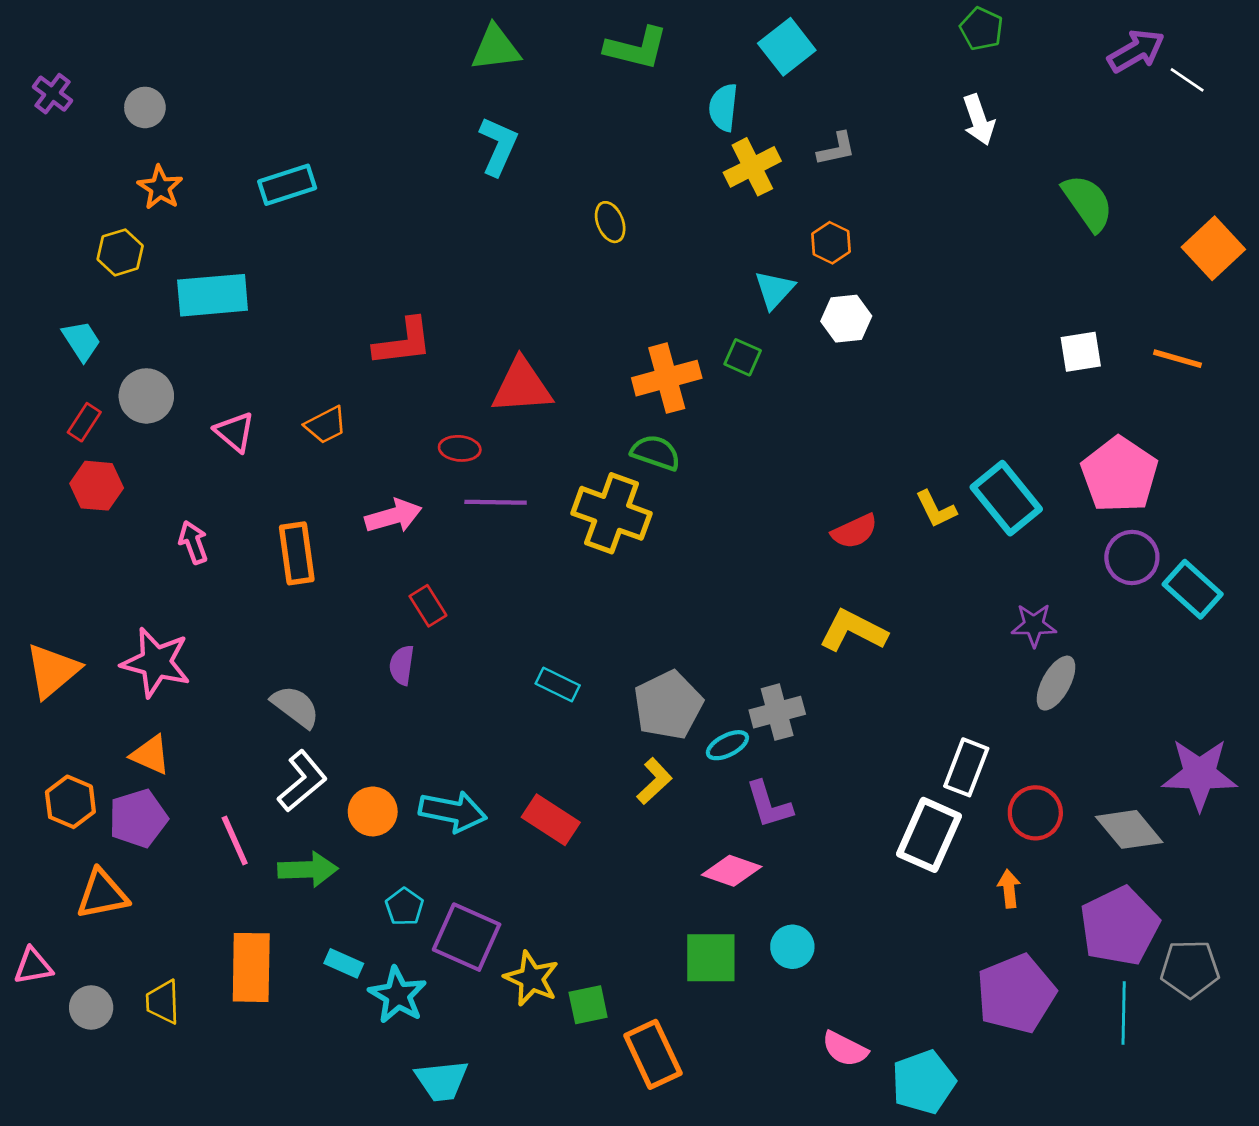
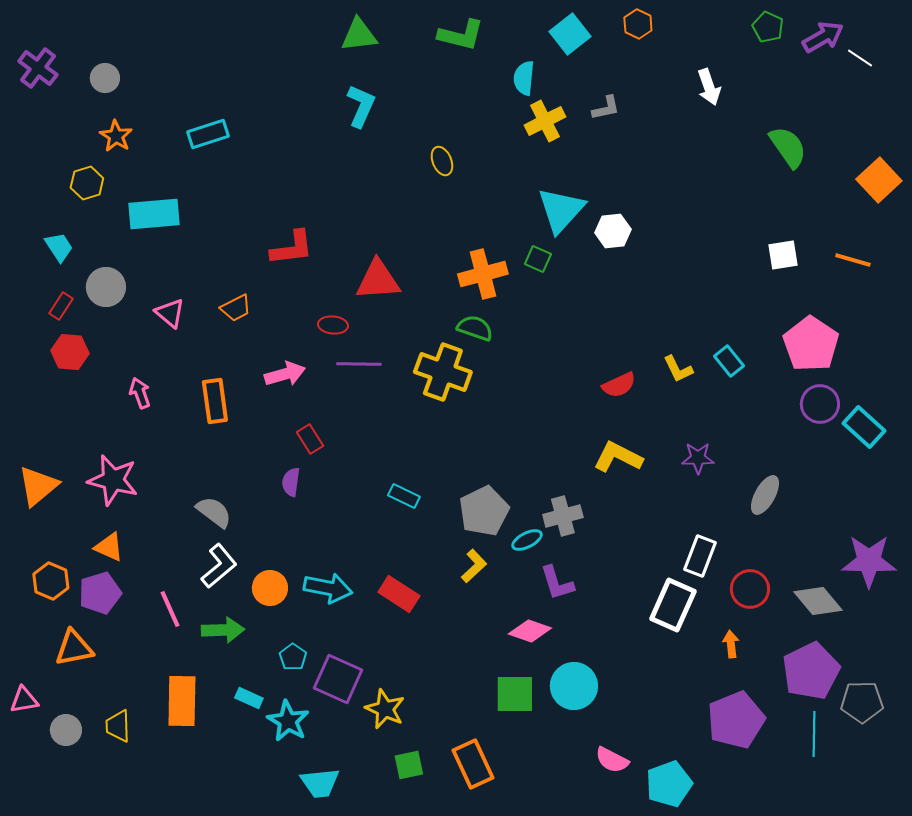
green pentagon: (981, 29) -> (768, 27), moved
purple cross: (52, 94) -> (38, 68), size x1.4
orange hexagon: (831, 243) -> (638, 24), moved
cyan triangle: (774, 290) -> (561, 210), size x1.6
cyan rectangle: (1006, 498) -> (729, 361), size x0.6
purple star: (1034, 625) -> (698, 458), moved
cyan circle: (792, 947) -> (574, 686), size x1.5
green square: (588, 1005) -> (409, 765), moved

